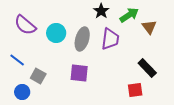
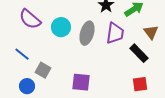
brown triangle: (149, 27) -> (151, 32), moved
black rectangle: (147, 68) -> (139, 53), moved
purple square: (79, 73) -> (81, 82), moved

